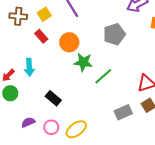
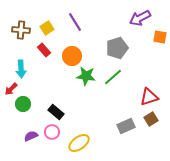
cyan arrow: (29, 67) -> (21, 69), moved
green line: (103, 76) -> (113, 77), moved
green circle: (10, 93) -> (23, 104), moved
pink circle: (51, 127) -> (52, 132), moved

